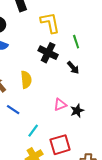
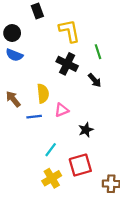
pink triangle: (60, 105) -> (62, 110), moved
blue line: (13, 110) -> (34, 117), moved, turned -40
black star: (77, 111) -> (86, 130), moved

